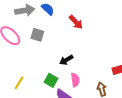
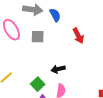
gray square: (37, 35) -> (38, 37), turned -32

